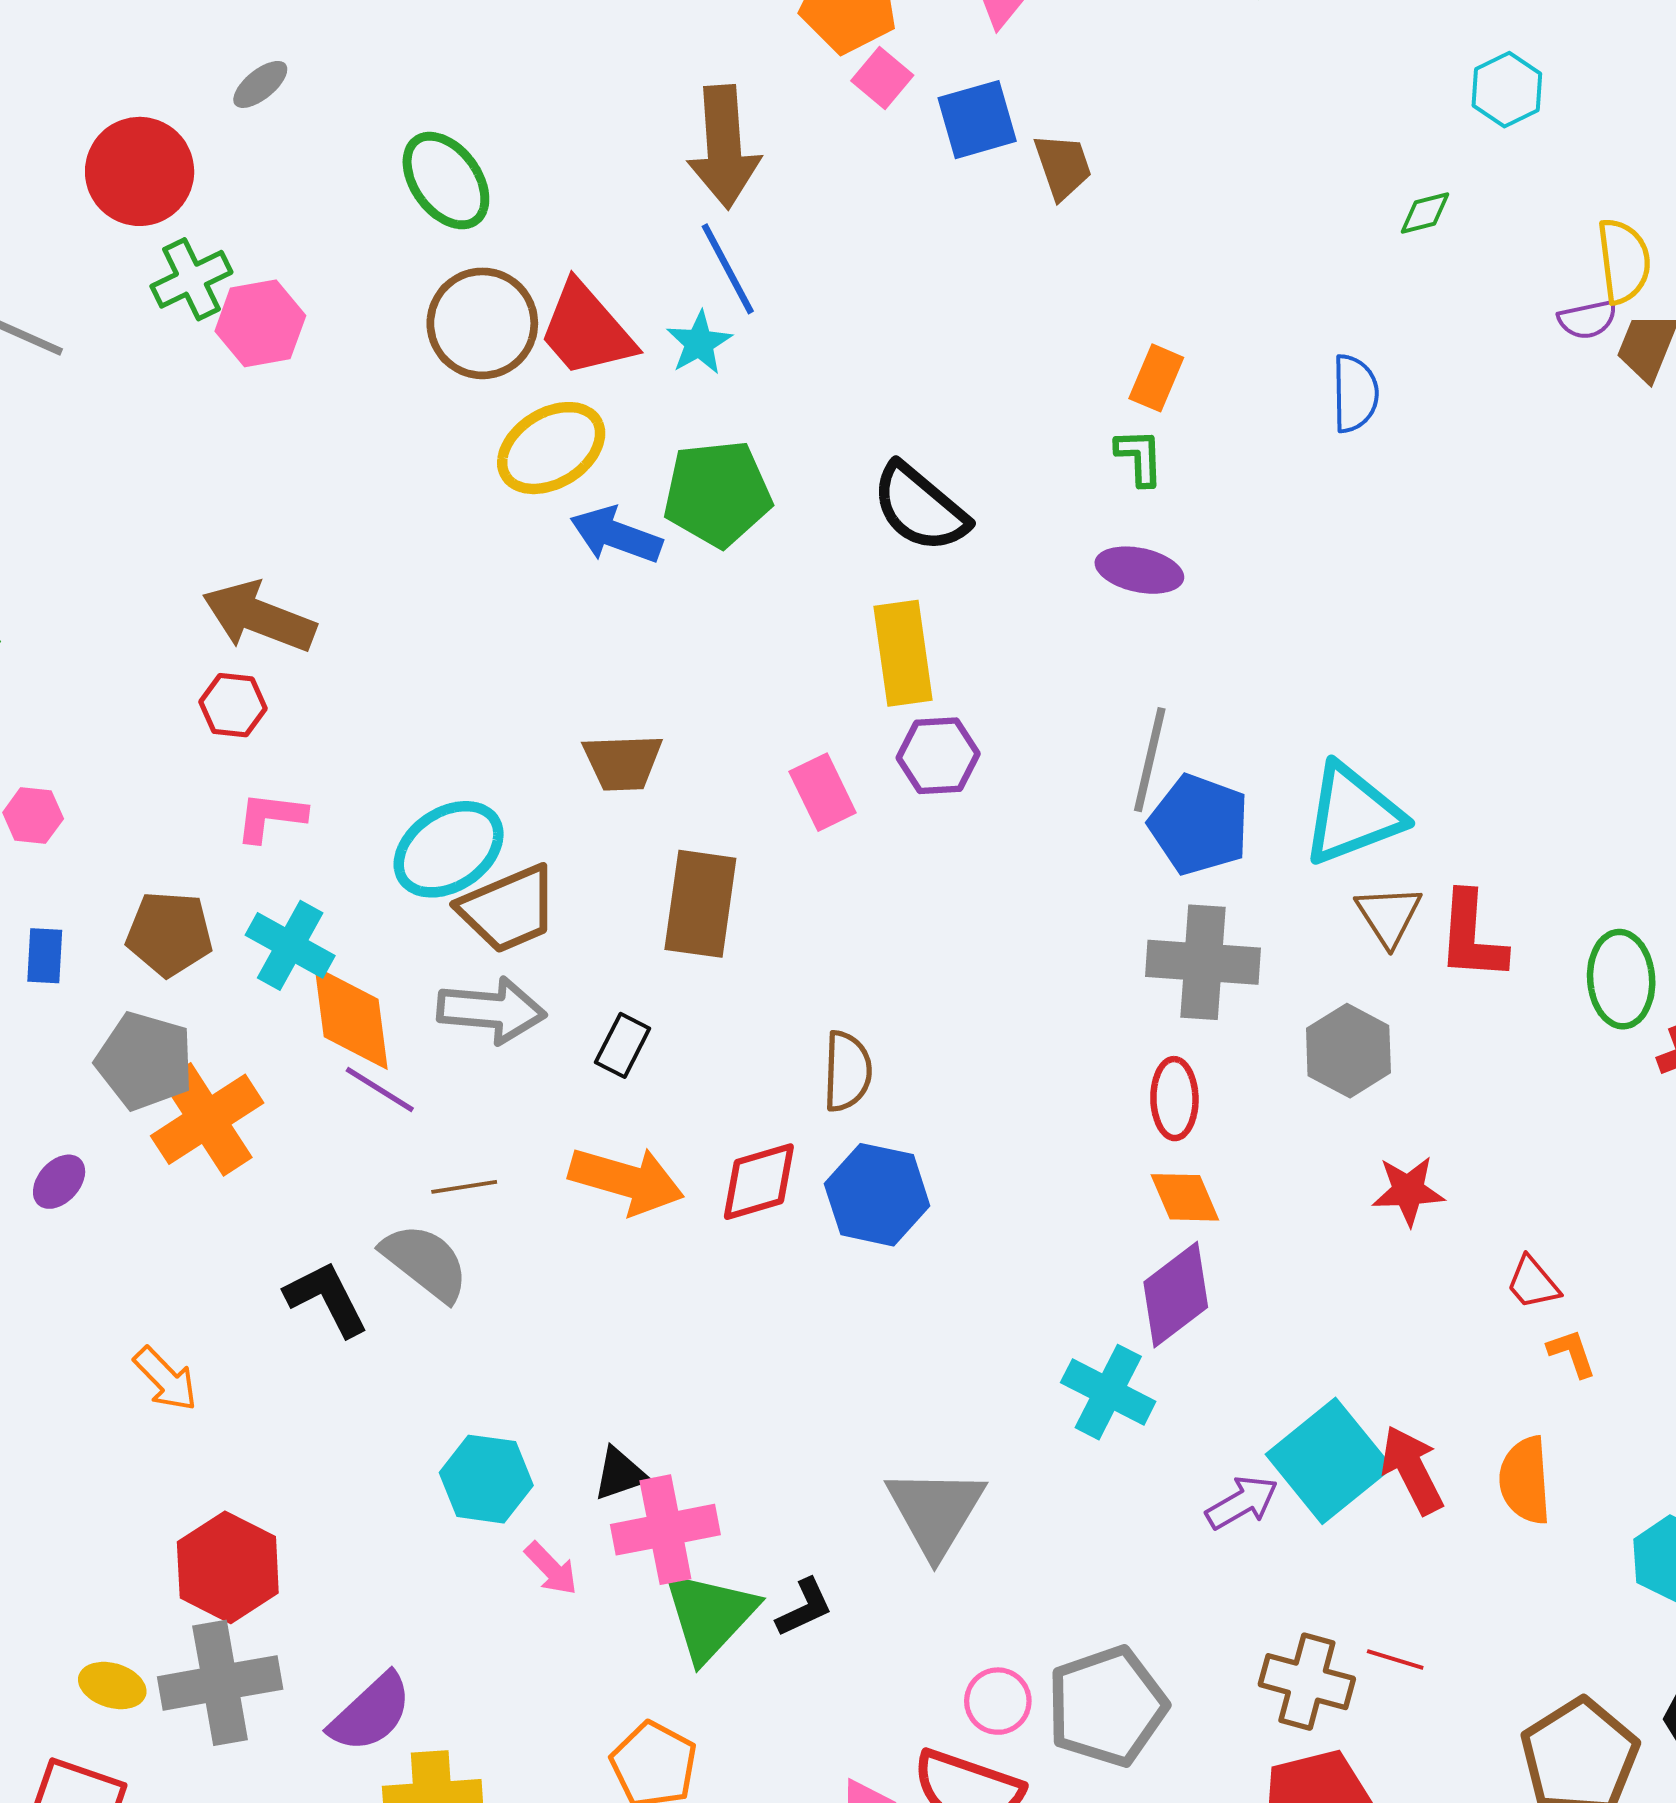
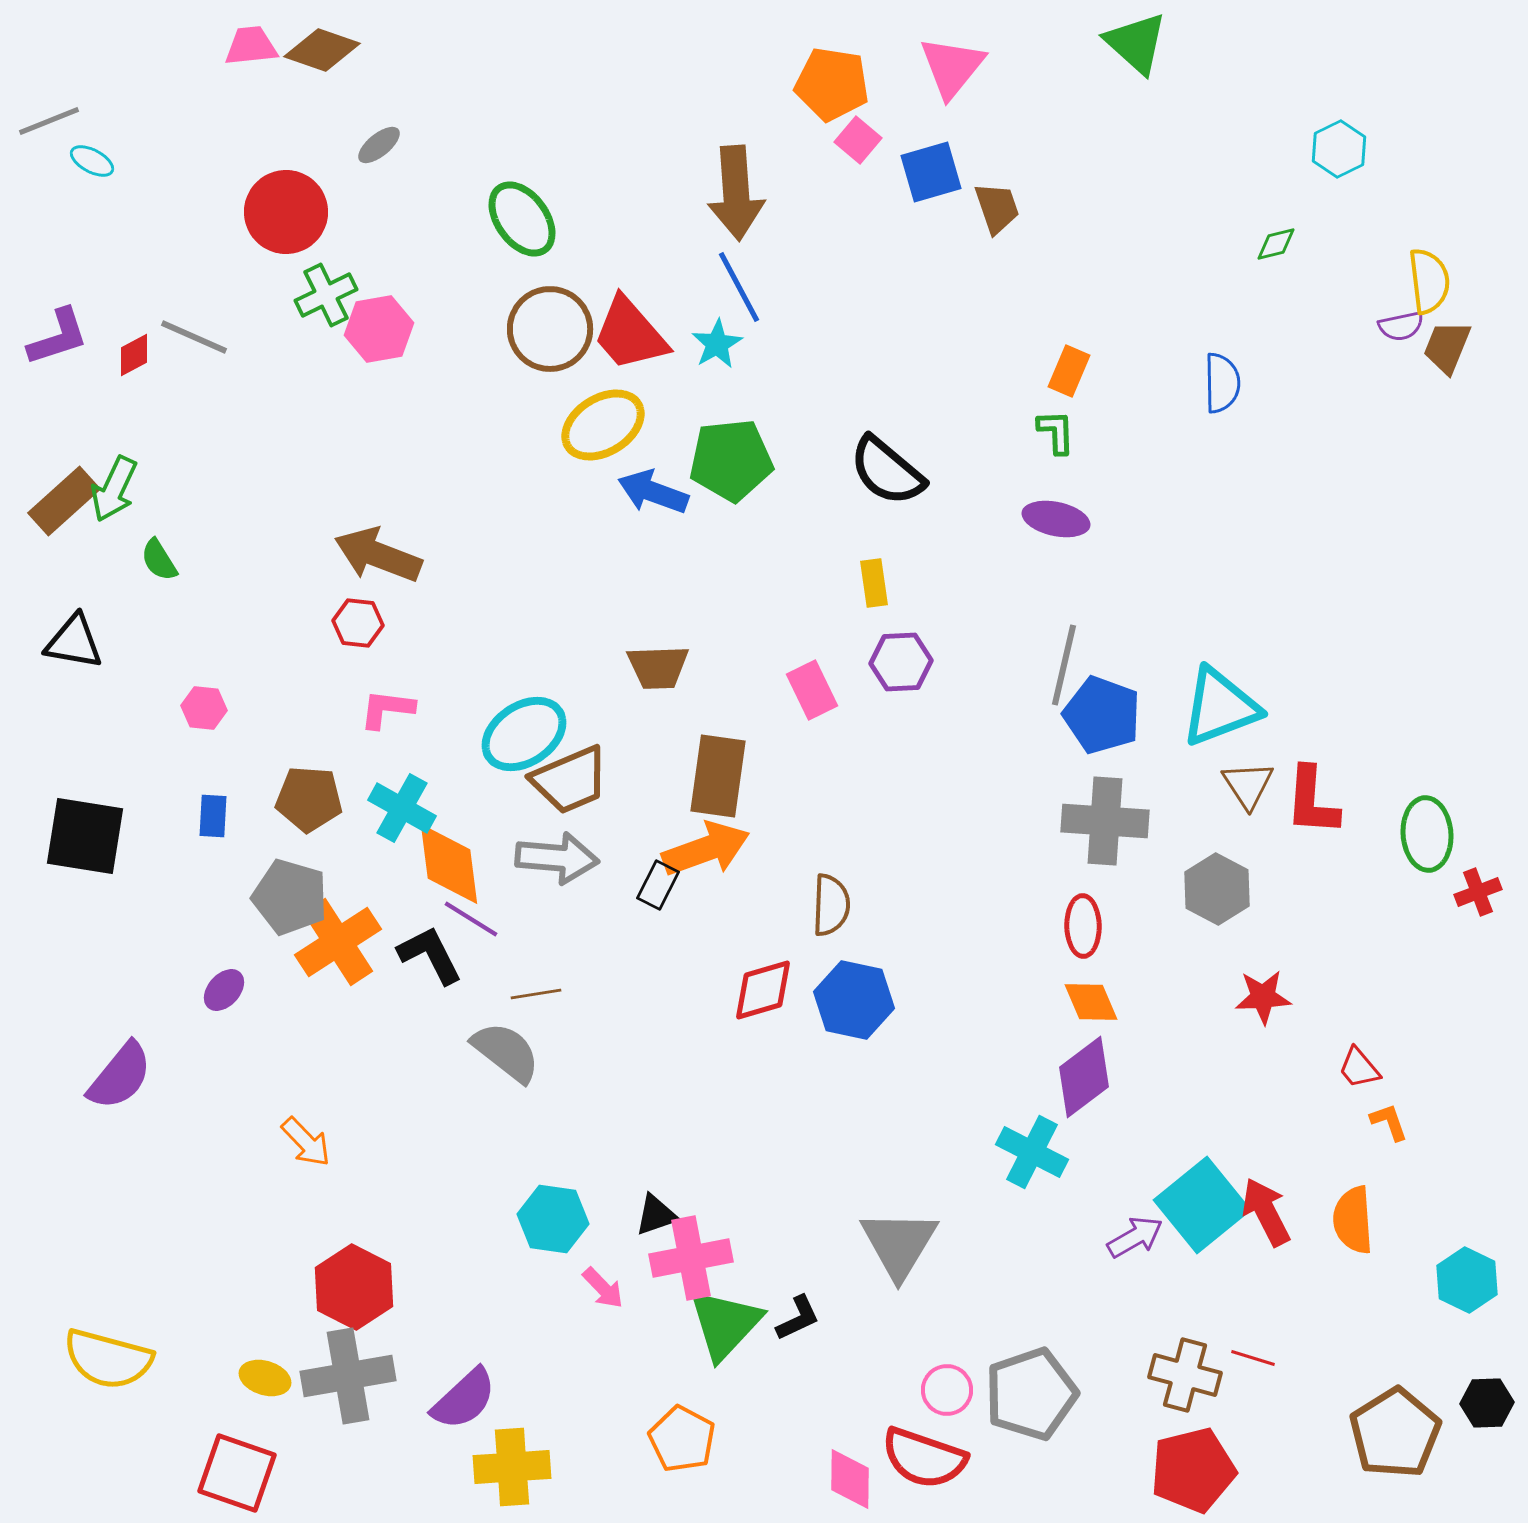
yellow rectangle: (903, 653) -> (874, 583), size x0.6
orange arrow: (626, 1180) -> (706, 849), moved, turned -36
black L-shape: (327, 1299) -> (430, 955), moved

